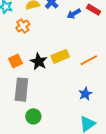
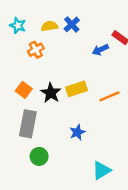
blue arrow: (74, 14) -> (100, 50), moved
orange square: (15, 61) -> (24, 90), turned -32
blue star: (85, 94) -> (77, 132), moved

